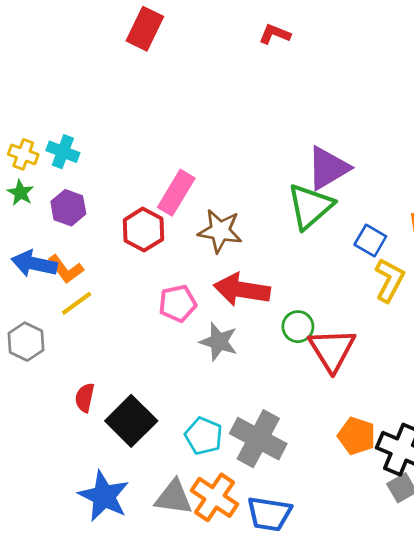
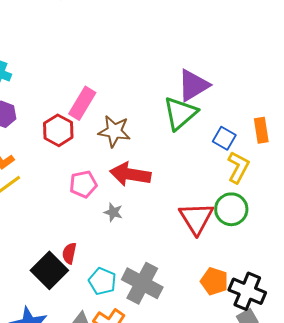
green circle: (298, 327) -> (231, 209), moved, size x1.4
gray star: (219, 342) -> (113, 212), size x0.7
red semicircle: (85, 398) -> (69, 253), moved

